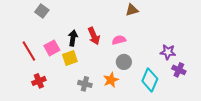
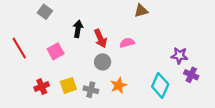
black arrow: (73, 38) -> (78, 29), moved
red line: (29, 51) -> (19, 48), moved
yellow square: (70, 58) -> (68, 85), moved
gray circle: (124, 62) -> (103, 62), moved

